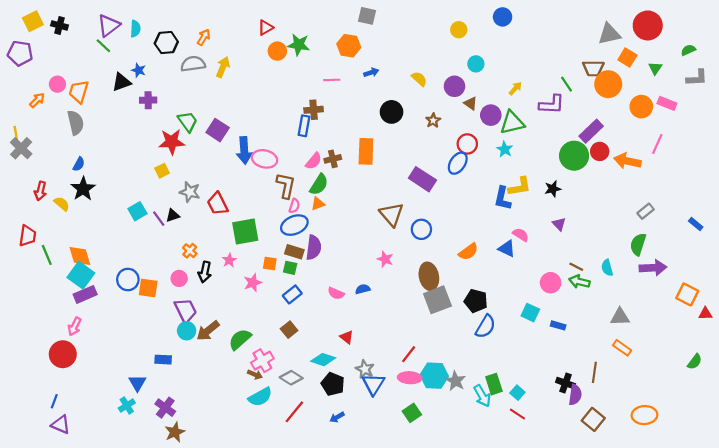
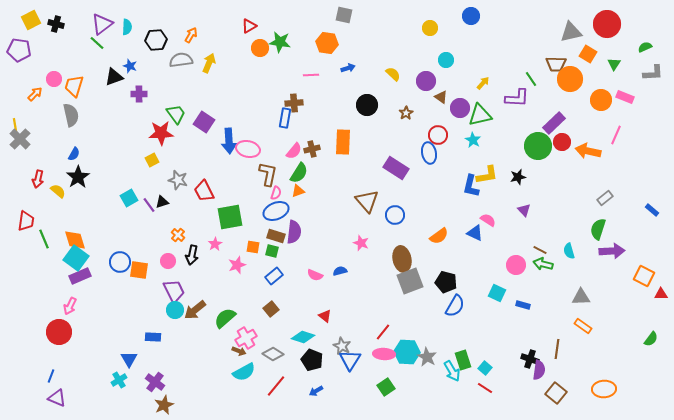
blue ellipse: (458, 163) -> (429, 153), turned -45

